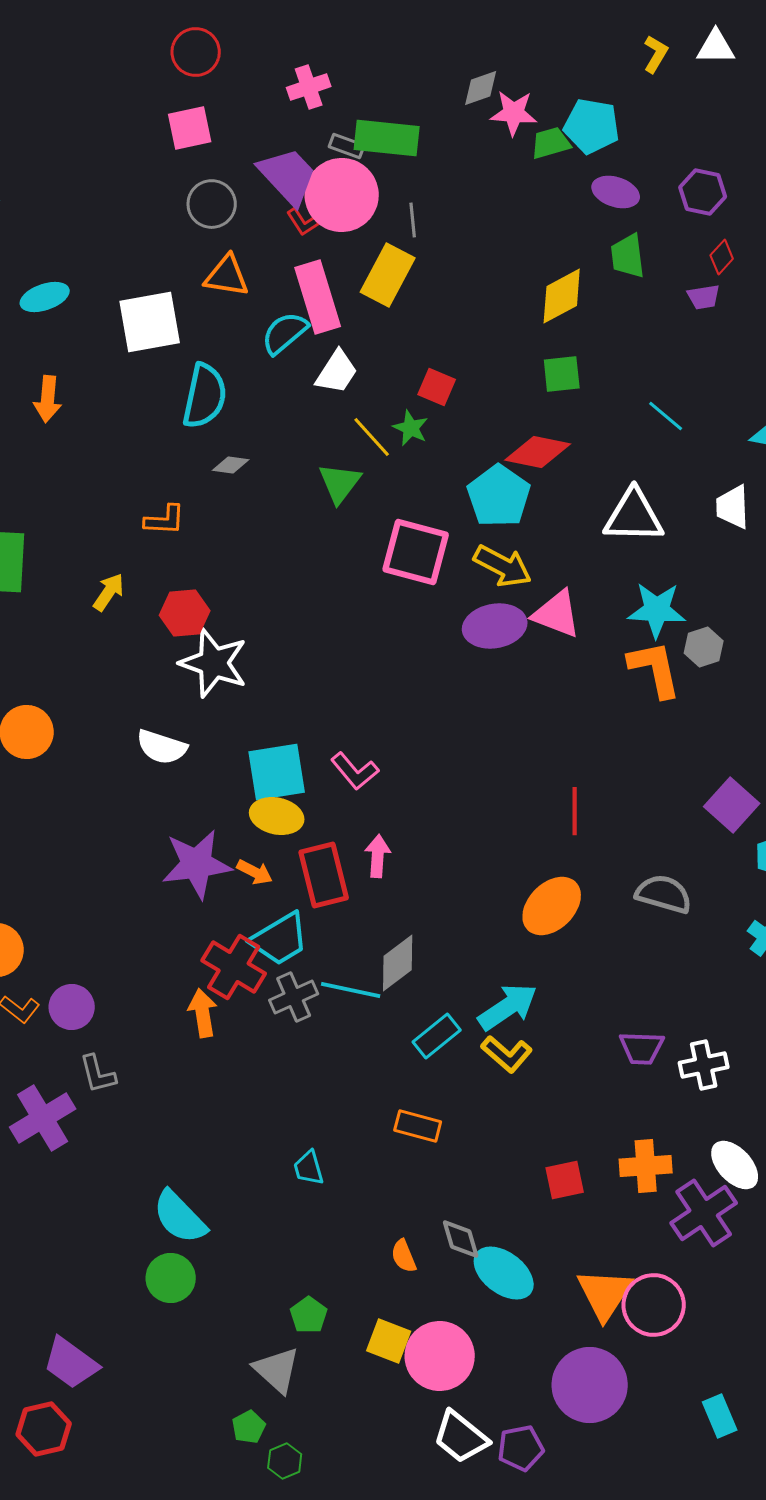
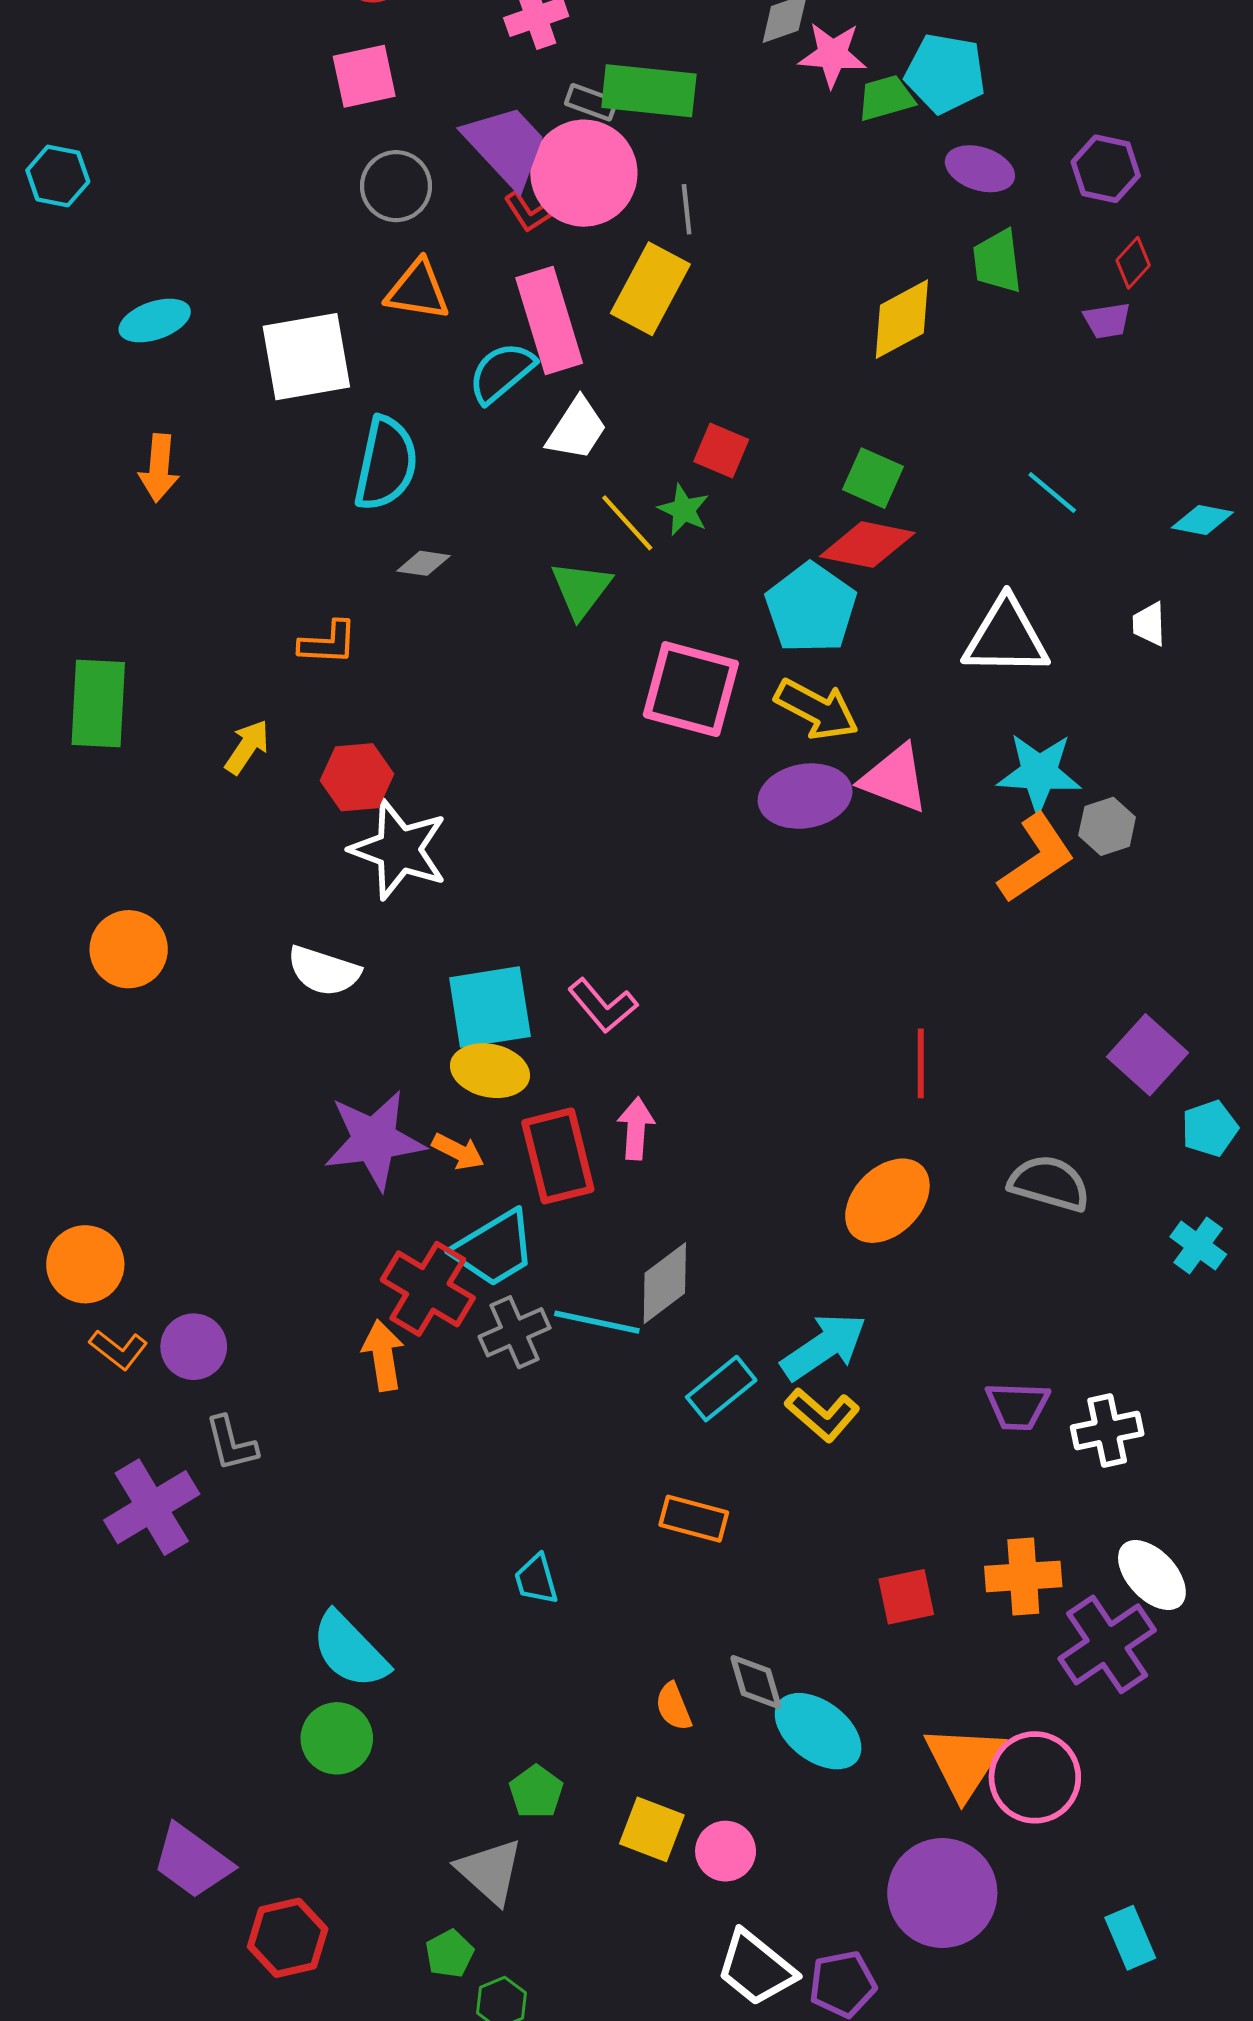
green square: (562, 374) -> (873, 478), moved, turned 30
white trapezoid: (733, 507) -> (1149, 624), size x0.7
orange L-shape: (655, 669) -> (1036, 858), turned 68
pink circle: (440, 1356) -> (726, 1851), size x0.6
red hexagon: (44, 1429) -> (288, 1938), moved

